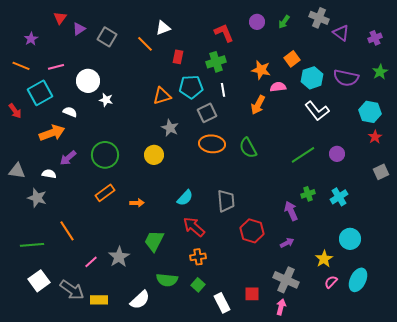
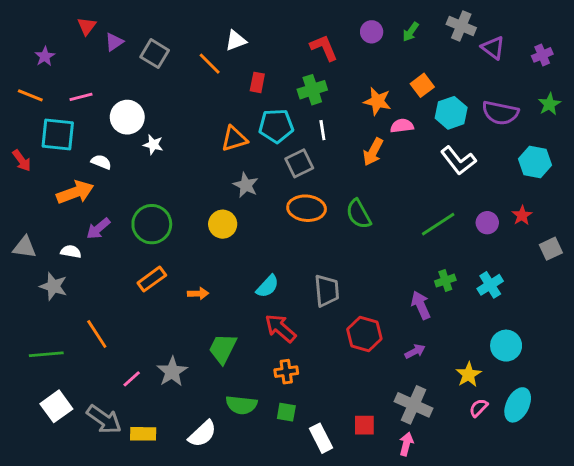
cyan square: (40, 93) -> (58, 134), turned 35
red star: (375, 137) -> (522, 215), moved
green square: (198, 285) -> (286, 412), turned -32

